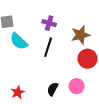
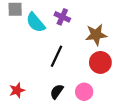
cyan semicircle: (19, 41) -> (36, 22), moved
black line: (48, 47) -> (57, 56), moved

